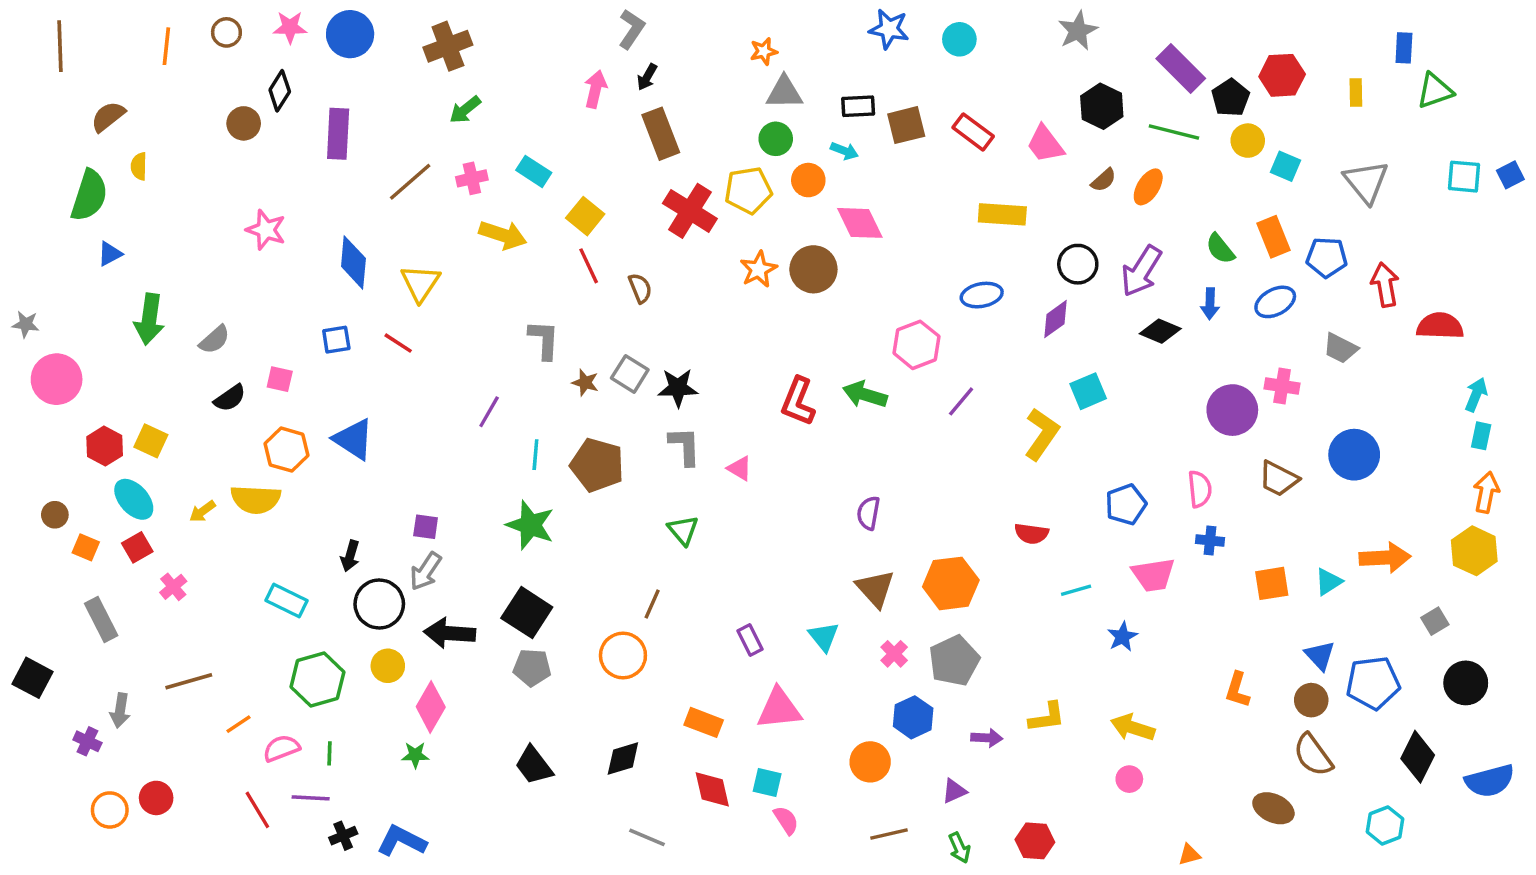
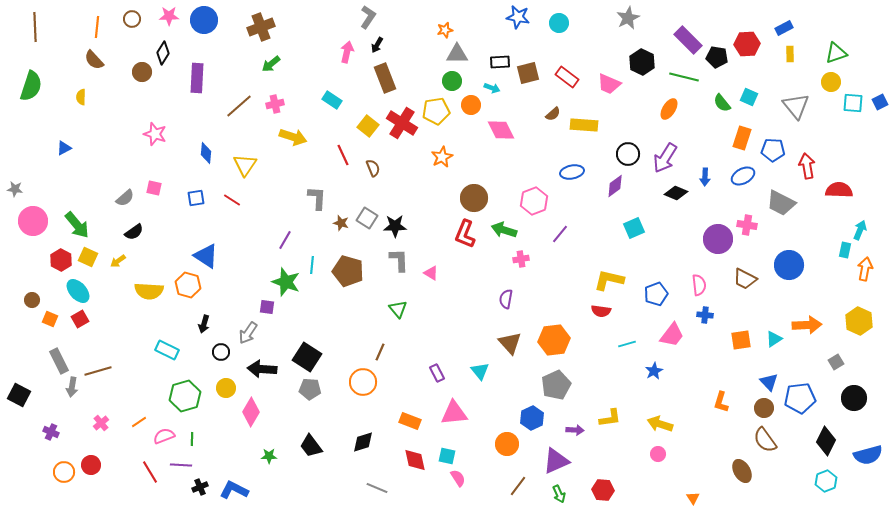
blue rectangle: (1404, 48) -> (784, 28), moved, turned 60
black pentagon: (1231, 98) -> (717, 57), turned -30
brown semicircle: (108, 117) -> (94, 60), moved, turned -95
yellow circle: (1248, 141) -> (831, 82), moved
pink trapezoid: (1045, 144) -> (609, 84), turned -30
cyan rectangle: (534, 171) -> (332, 100), moved
brown semicircle: (1104, 180) -> (553, 114), moved
green semicircle: (89, 195) -> (31, 86), moved
yellow square: (585, 216) -> (368, 126), moved
orange rectangle: (1273, 237) -> (742, 138), turned 40
green semicircle: (1220, 249) -> (722, 103), moved
blue diamond: (353, 262) -> (206, 153), size x0.7
brown circle: (813, 269) -> (474, 198), moved
green arrow: (149, 319) -> (77, 225), moved, turned -48
gray trapezoid: (1340, 348) -> (781, 203), size x1.4
pink square: (280, 379) -> (154, 188), moved
yellow L-shape: (1042, 434) -> (609, 280), moved, turned -112
cyan rectangle: (1481, 436) -> (845, 250), moved
orange hexagon: (287, 450) -> (188, 285), moved
orange arrow: (1486, 492) -> (865, 269), moved
yellow arrow: (202, 511) -> (118, 261), moved
green star: (530, 525) -> (286, 282), moved
purple square: (426, 527) -> (267, 307), moved
pink trapezoid: (1153, 575) -> (672, 335), turned -44
pink cross: (173, 587) -> (101, 423), moved
black circle: (379, 604) -> (221, 352), size x0.6
pink cross: (894, 654) -> (521, 259), moved, turned 35
brown line: (189, 681) -> (98, 371), moved
gray arrow: (120, 710) -> (72, 387), moved
green star: (415, 755) -> (269, 456), moved
purple triangle: (954, 791) -> (556, 461), size x1.8
brown ellipse: (1273, 808) -> (742, 471), turned 35
cyan hexagon: (1385, 825) -> (826, 481), moved
brown line: (889, 834) -> (518, 486), turned -40
orange triangle: (1189, 855) -> (693, 498), turned -48

